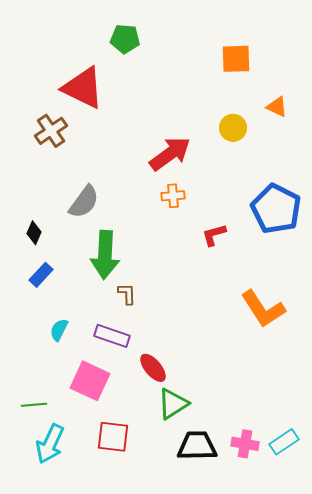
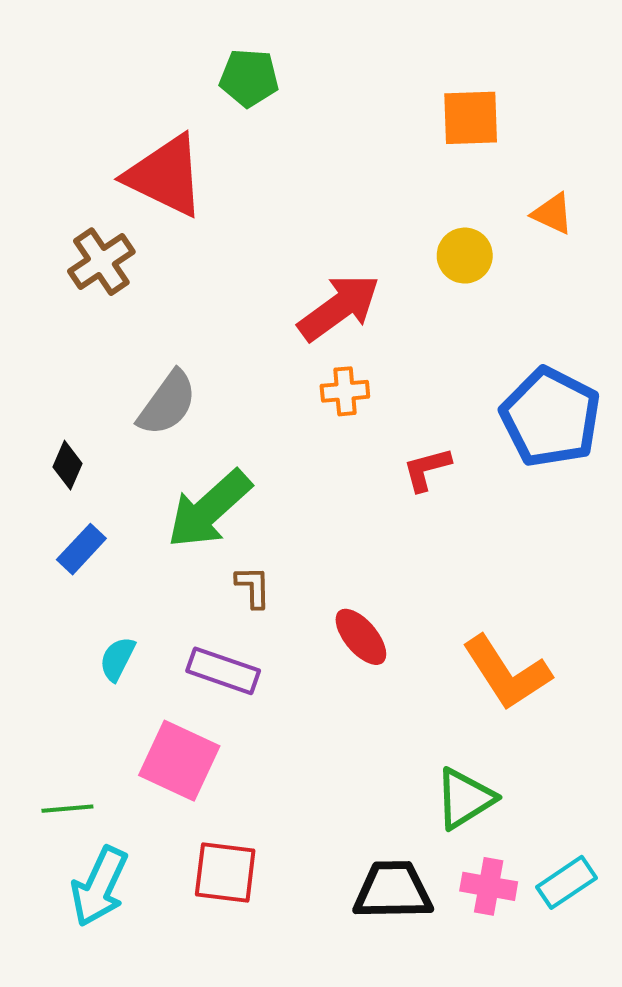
green arrow: (105, 255) -> (209, 509), turned 45
orange L-shape: (263, 309) -> (507, 673), moved
red ellipse: (153, 368) -> (361, 637), moved
green triangle: (173, 404) -> (465, 799), moved

